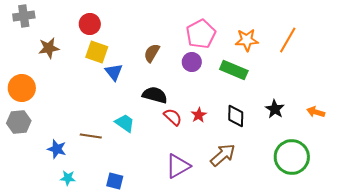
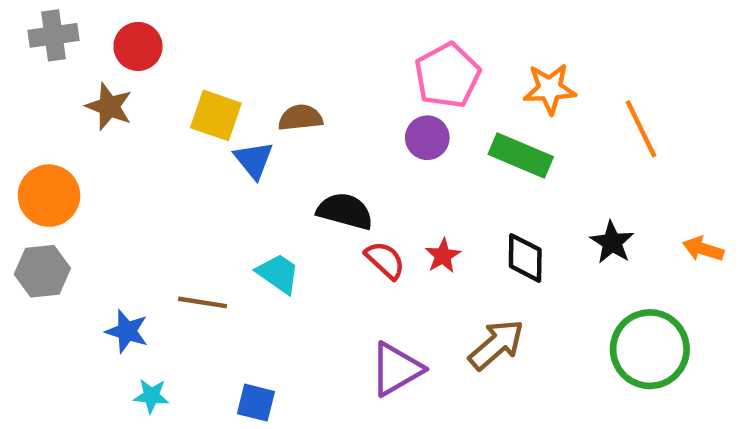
red circle: (90, 24) -> (138, 46), moved
orange line: (288, 40) -> (641, 129), moved, turned -56
brown star: (49, 48) -> (109, 107), turned 30
brown semicircle: (152, 53) -> (300, 118), moved, turned 54

